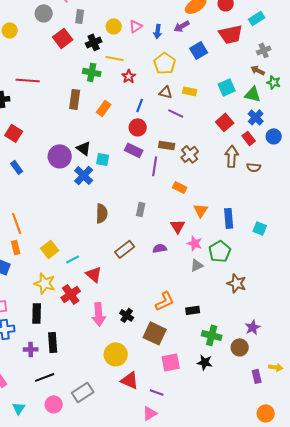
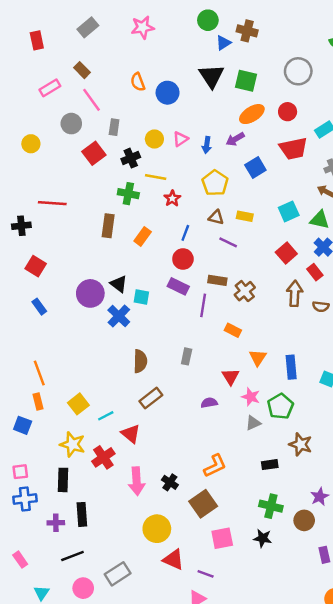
brown rectangle: (125, 249) -> (151, 398), moved
black rectangle: (193, 310) -> (270, 465), moved
brown square: (155, 333) -> (203, 504), turned 30

